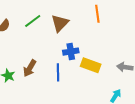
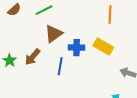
brown triangle: (60, 23) -> (54, 34), moved
yellow rectangle: (91, 65) -> (103, 46), moved

